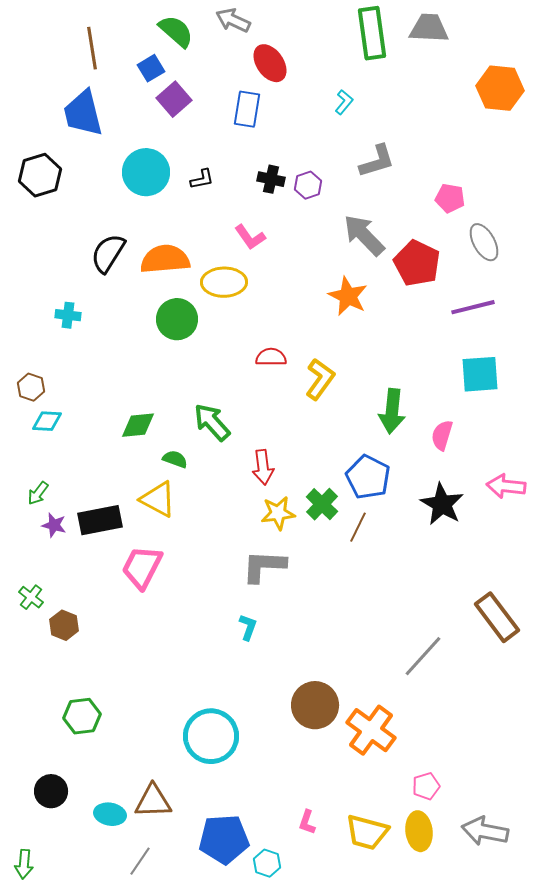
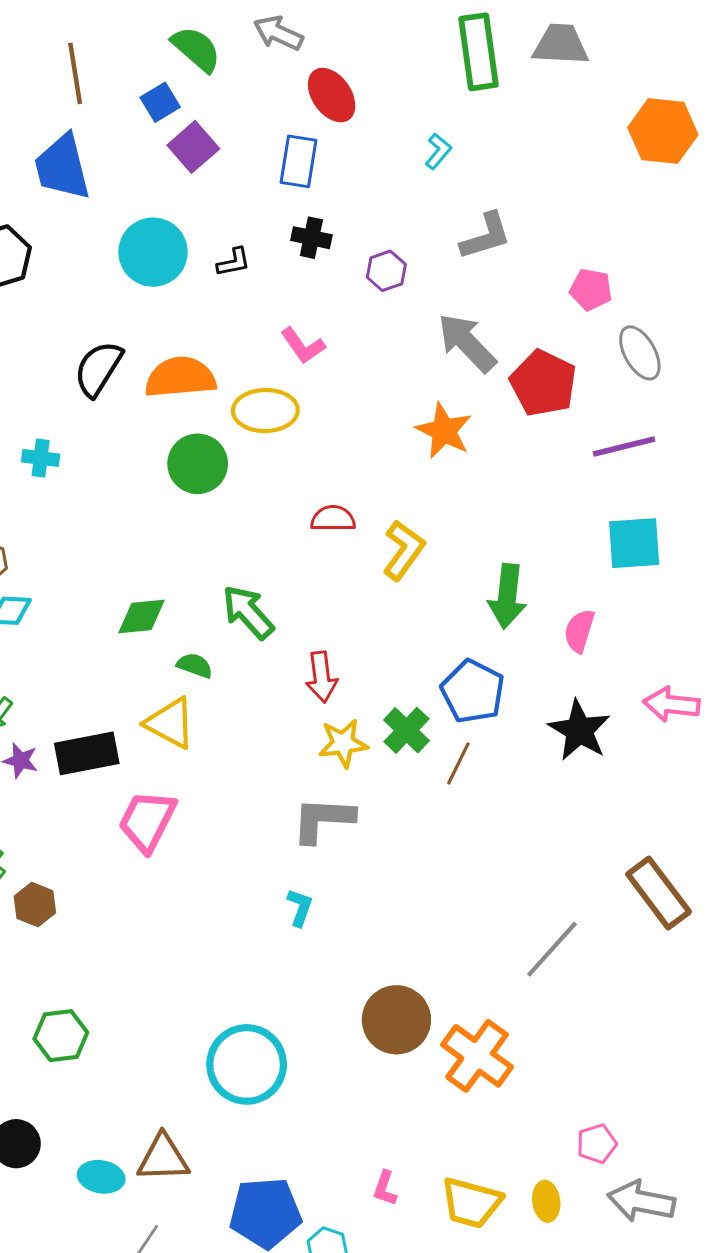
black cross: (271, 179) -> (311, 238), moved
pink pentagon: (426, 786) -> (597, 1144), moved
yellow ellipse: (419, 831) -> (546, 1201), size x0.7

